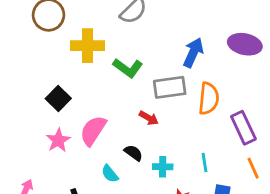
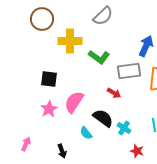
black square: (58, 99) -> (49, 79), turned -36
black semicircle: (133, 153) -> (103, 118), size x1.5
cyan cross: (163, 167) -> (124, 128), turned 32

